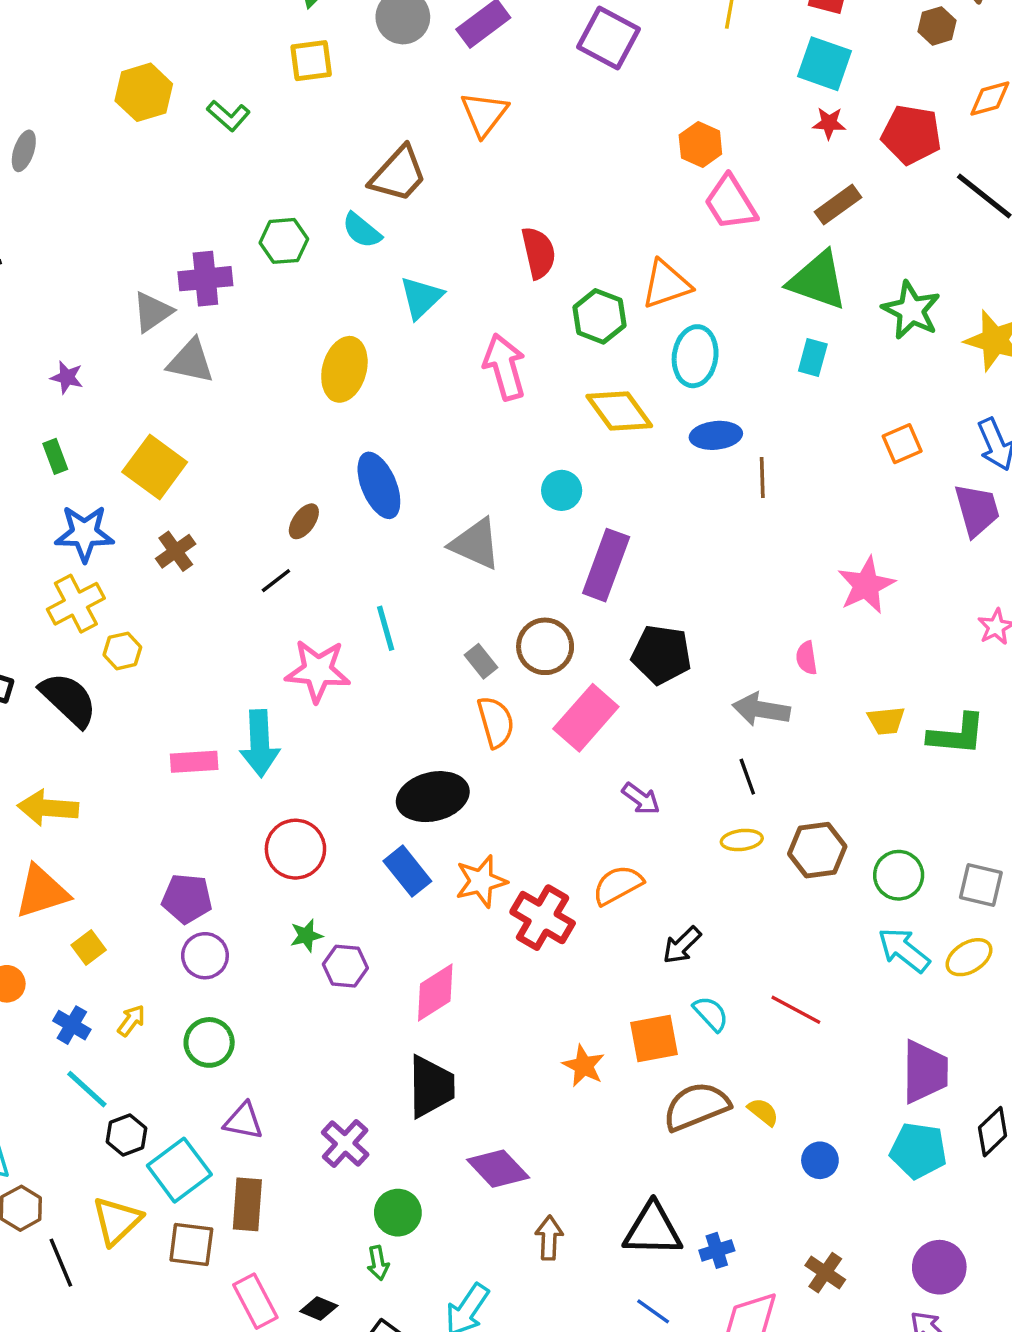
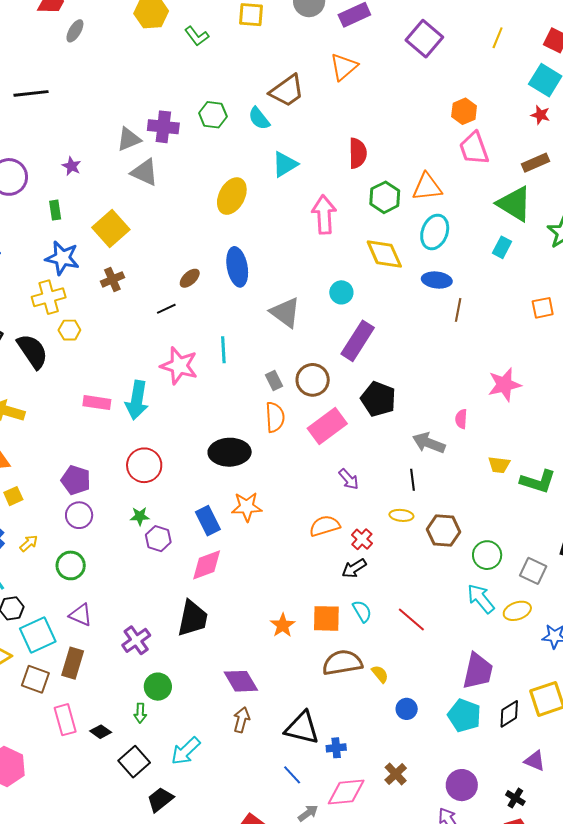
blue rectangle: (407, 871) -> (208, 521), moved
red cross: (543, 918) -> (362, 539), moved, size x0.6
purple diamond: (498, 1169) -> (241, 681), moved

